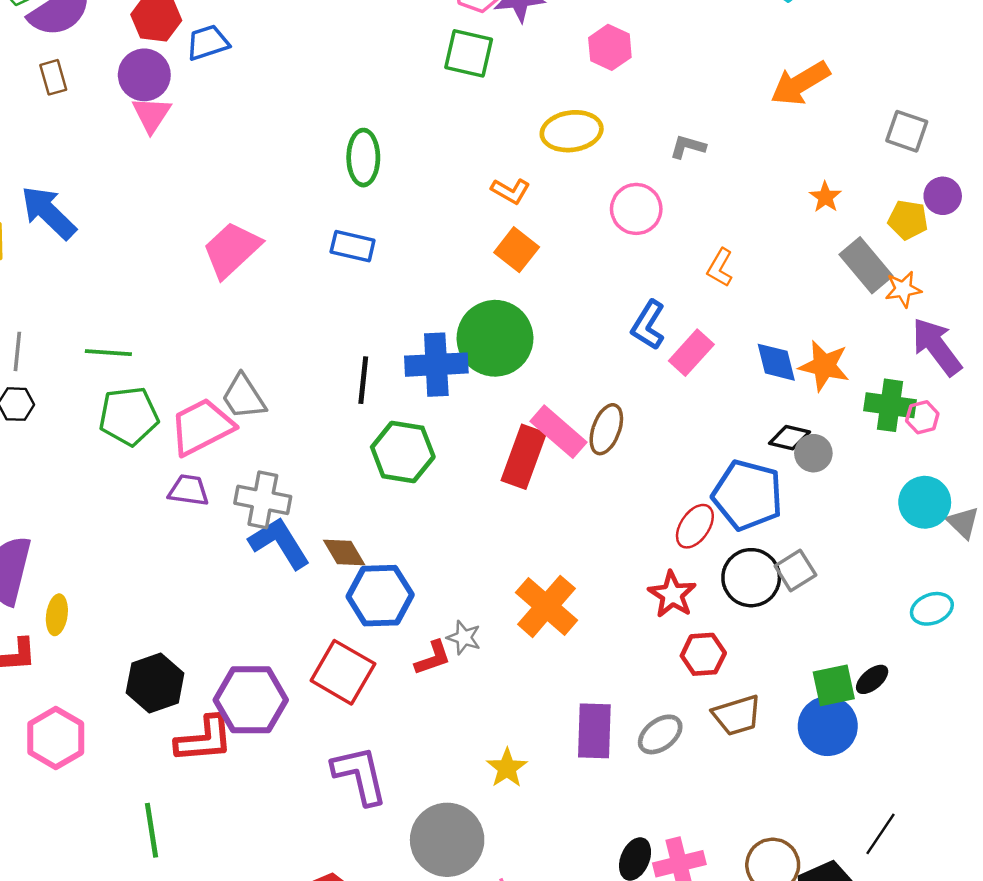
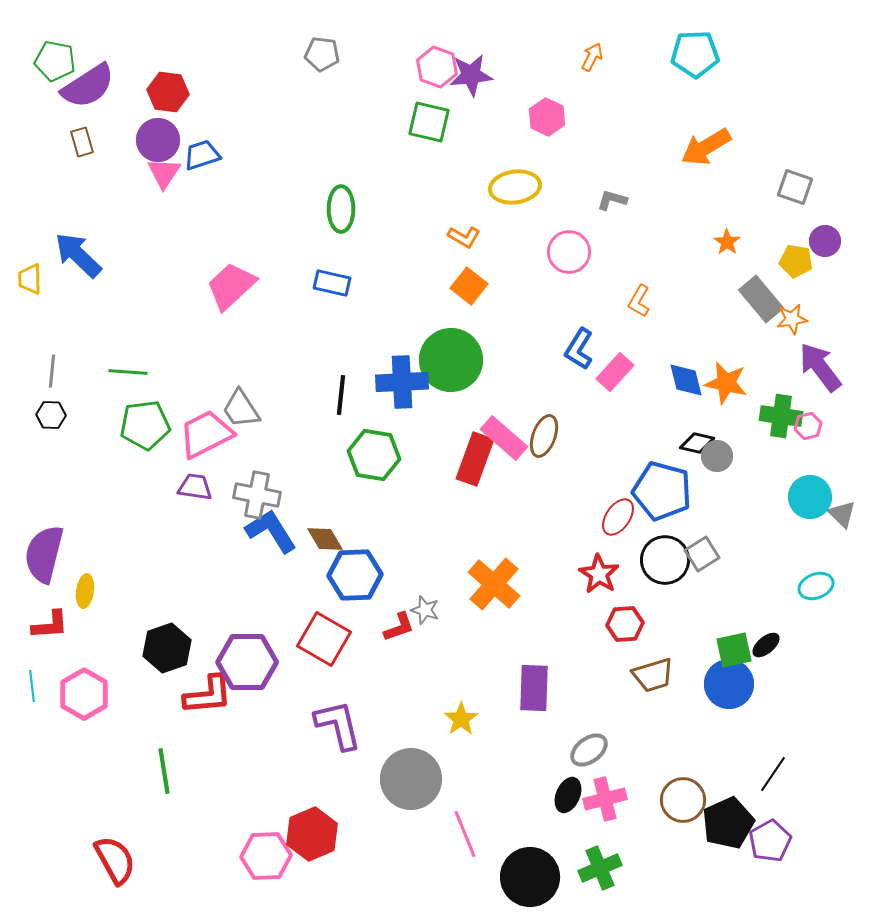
blue trapezoid: (208, 43) -> (202, 155), moved
gray ellipse: (660, 734) -> (589, 750), moved

